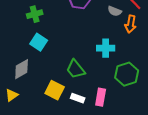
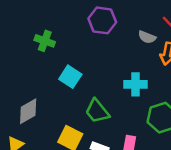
green cross: (35, 14) -> (45, 41), turned 35
cyan square: (39, 42) -> (70, 77), moved

